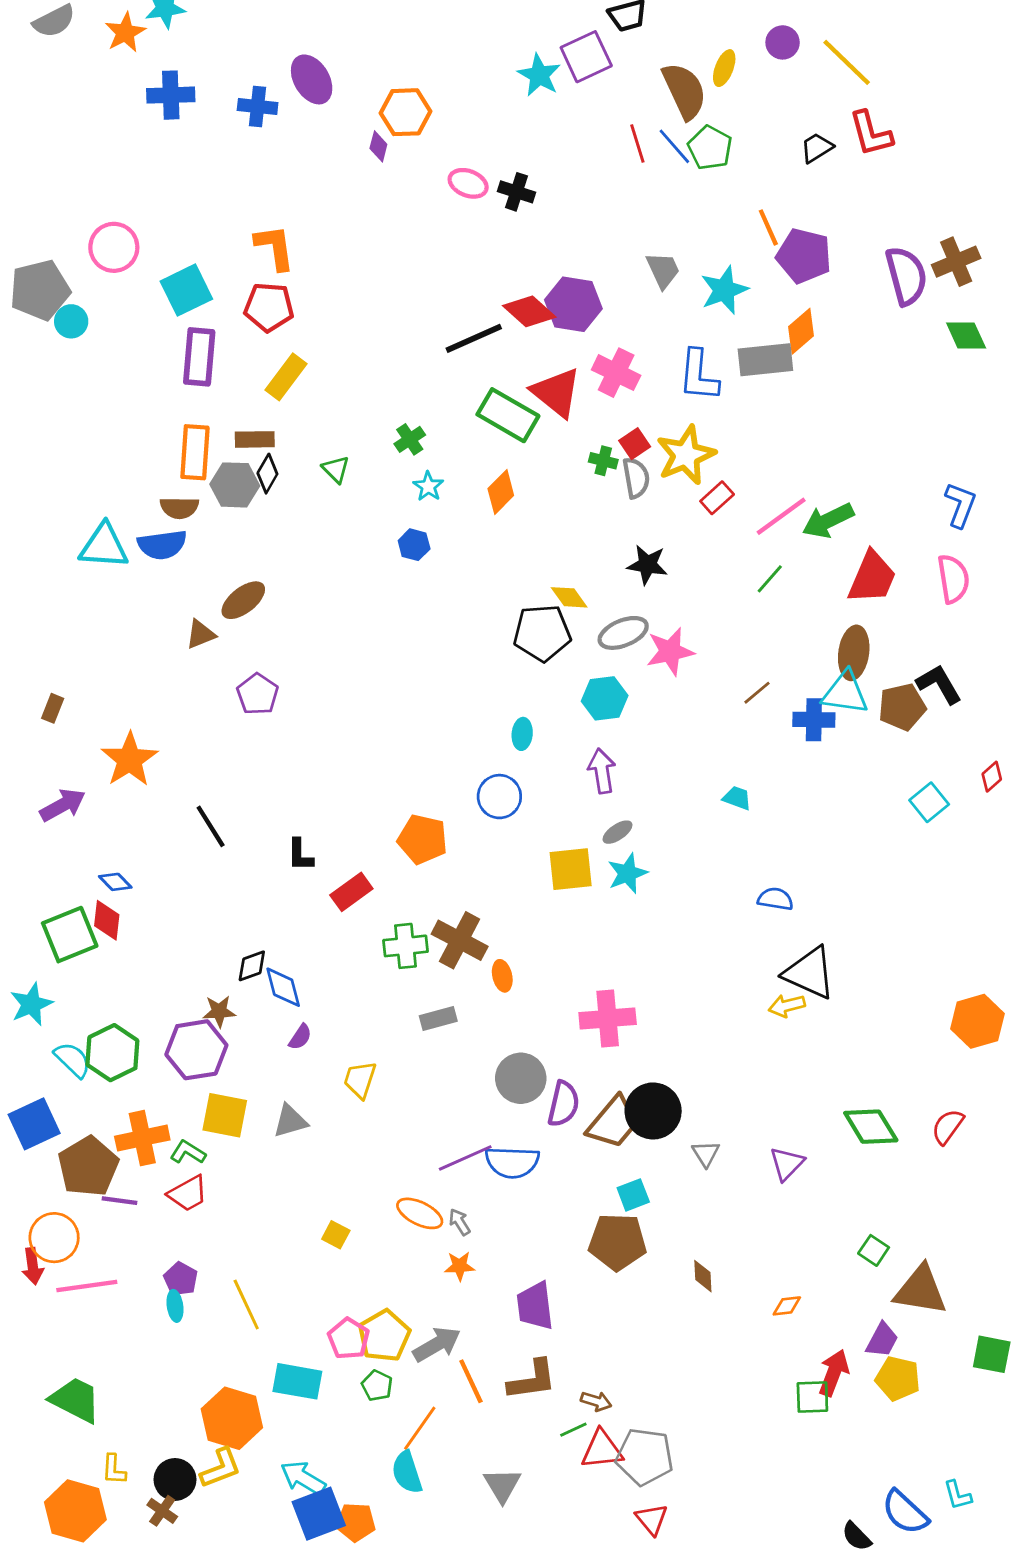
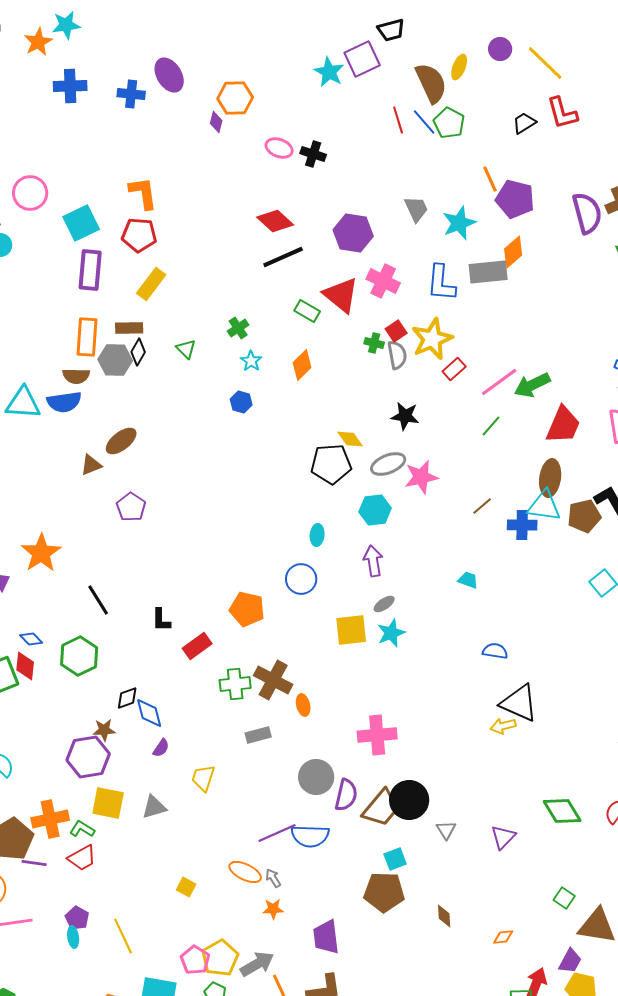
red diamond: (529, 311) -> (275, 221), moved
green rectangle: (508, 415) -> (307, 311), size x0.6
green hexagon: (112, 1053) -> (79, 656), moved

